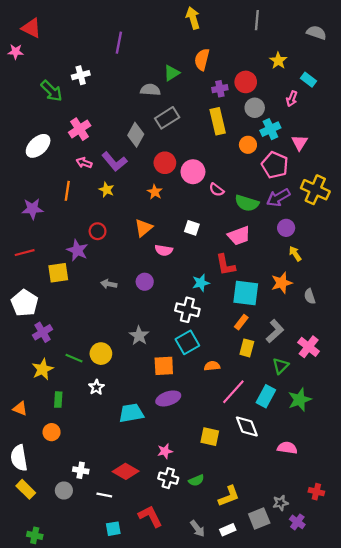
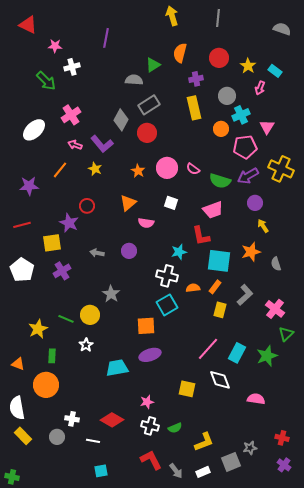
gray line: (257, 20) -> (218, 18), moved
pink star: (16, 52) -> (55, 46), moved
yellow star: (278, 61) -> (248, 66), moved
red circle: (246, 82) -> (219, 58), moved
red circle: (165, 163) -> (147, 133), moved
pink pentagon: (275, 165) -> (245, 147), turned -30
pink circle: (193, 172) -> (167, 168), moved
orange line: (67, 191) -> (60, 170), turned 30
purple cross: (43, 332) -> (62, 271), moved
gray star: (139, 336) -> (111, 294), moved
orange semicircle: (212, 366) -> (193, 288), moved
green triangle: (280, 366) -> (286, 334), moved
orange circle: (52, 432) -> (46, 385), size x1.6
red L-shape: (150, 516) -> (151, 460), moved
purple cross: (297, 522) -> (284, 465), moved
green cross: (35, 535) -> (12, 477), moved

